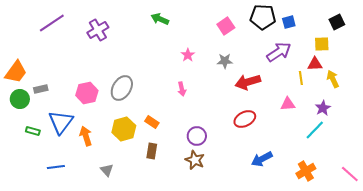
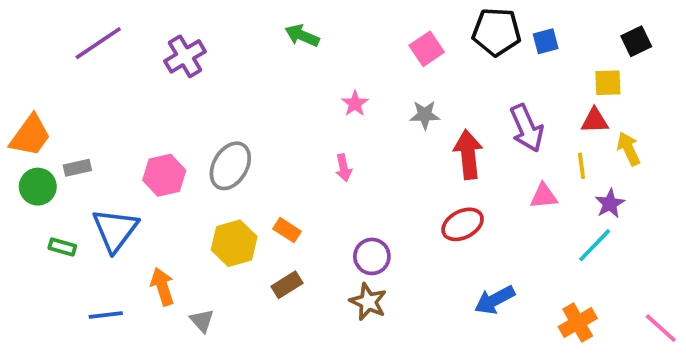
purple arrow: (279, 52) -> (527, 128), moved, turned 100
yellow line: (301, 78) -> (581, 166), moved
red arrow: (248, 82) -> (468, 155), turned 100
orange arrow: (86, 136) -> (162, 287), moved
brown rectangle: (152, 151) -> (287, 285), turned 49

